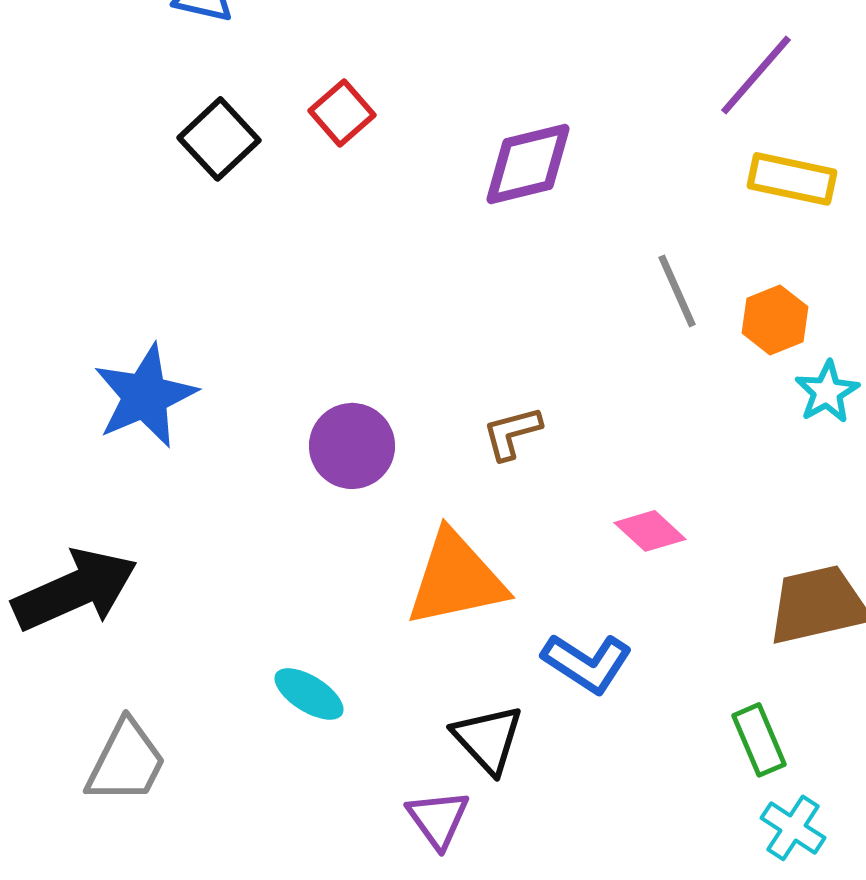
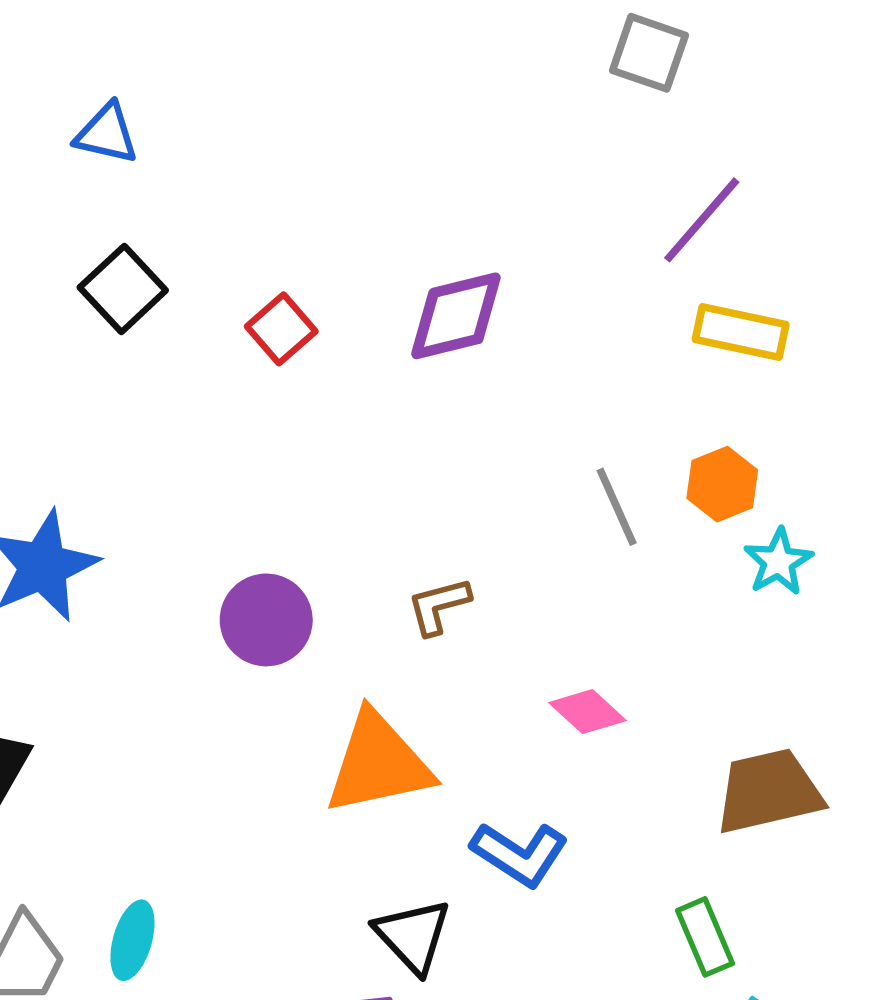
red square: (342, 113) -> (281, 329), moved
gray line: (677, 291) -> (617, 507), moved
cyan ellipse: (309, 694) -> (132, 940), moved, turned 74

